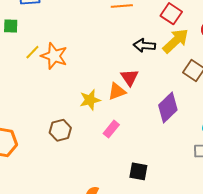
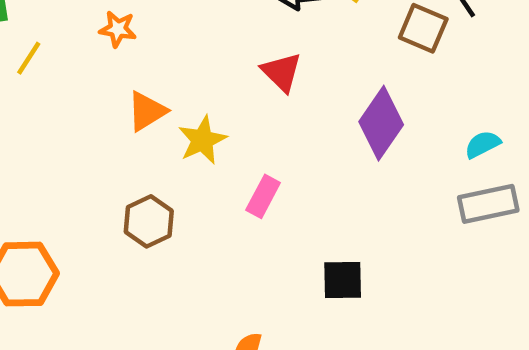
yellow line: (32, 52) -> (29, 58), moved
orange star: (54, 56) -> (118, 29), moved, size x0.6
orange triangle: (117, 91) -> (147, 111), moved

